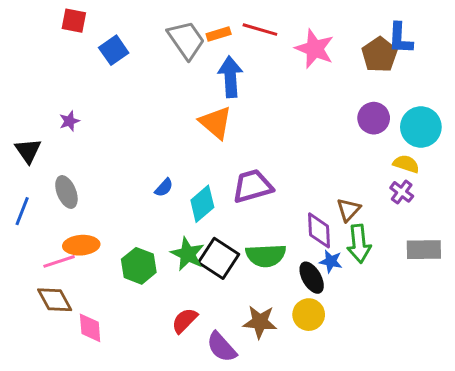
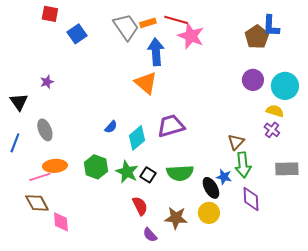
pink star: (315, 49) -> (191, 36), moved
purple diamond: (319, 230) -> (251, 199), moved
black square: (219, 258) -> (148, 175), size x0.6
green hexagon: (139, 266) -> (96, 167), moved
red semicircle: (185, 320) -> (140, 206), moved, turned 108
purple semicircle: (222, 347) -> (150, 235), size x0.7

